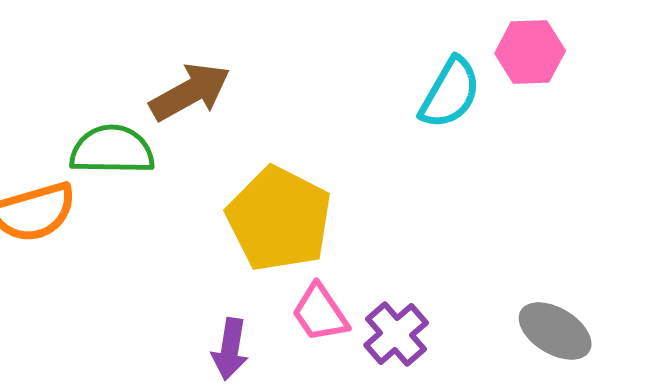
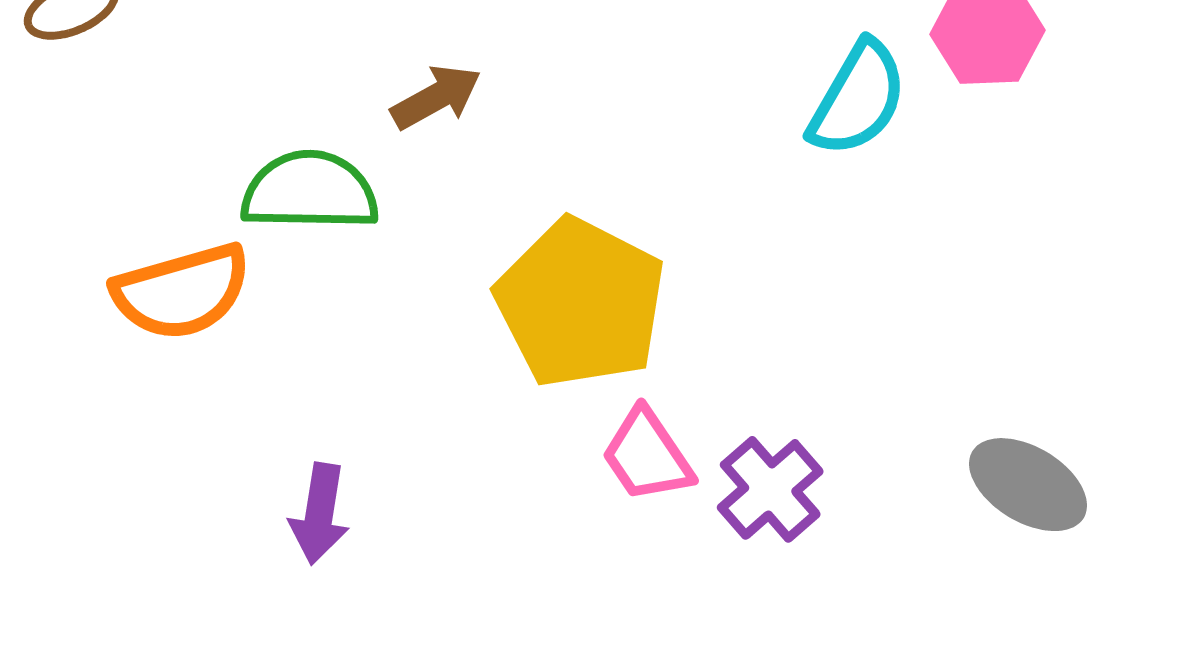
brown arrow: (190, 92) -> (436, 97), size x0.7
purple arrow: (230, 349) -> (319, 514), moved

